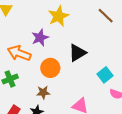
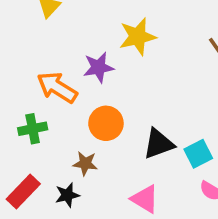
black triangle: (77, 53) -> (159, 144), moved

